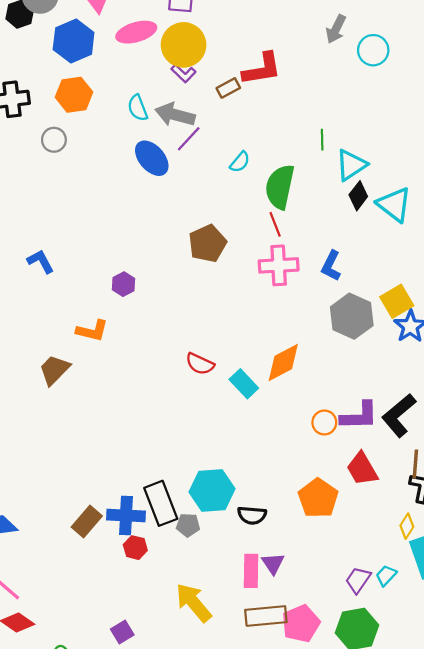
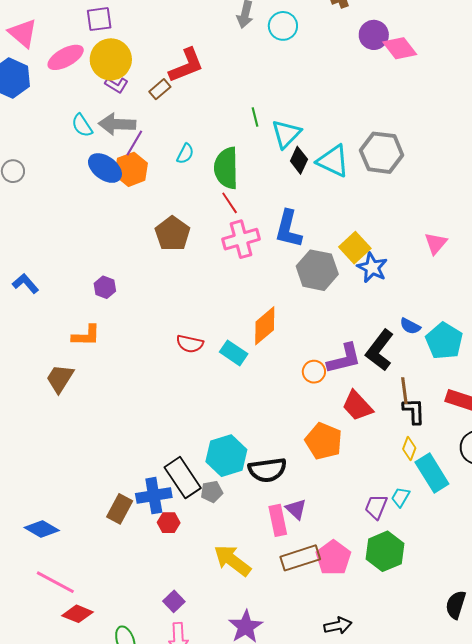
orange hexagon: (74, 95) -> (131, 169), moved
blue L-shape: (331, 266) -> (288, 229), size x1.4
black semicircle: (252, 515) -> (267, 470), size x1.4

